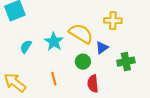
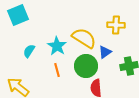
green circle: (83, 62) -> (86, 66), size x1.5
orange line: (54, 79) -> (57, 70), moved

